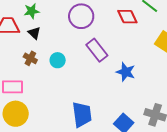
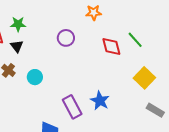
purple circle: (81, 16) -> (66, 38), size x0.7
purple rectangle: (97, 50) -> (72, 107), moved

